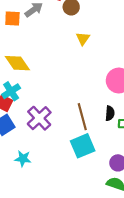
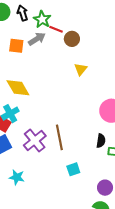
brown line: (82, 117) -> (59, 137), moved
cyan square: (83, 146) -> (73, 169), size x0.6

